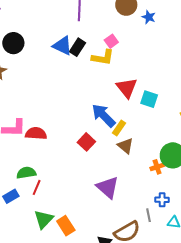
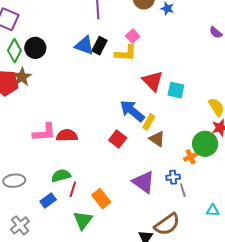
blue cross: (162, 200) -> (173, 177), moved
gray line: (149, 215) -> (183, 190), moved
orange rectangle: (66, 226) -> (101, 199), moved

